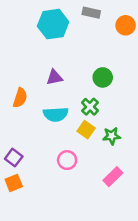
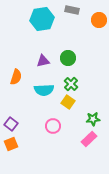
green circle: (103, 77) -> (68, 58), moved
green star: (112, 136) -> (93, 119), moved

